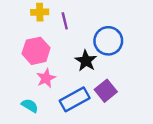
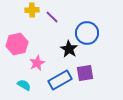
purple line: (65, 21) -> (52, 17), turned -32
pink hexagon: (36, 51) -> (17, 44), moved
purple square: (106, 91) -> (85, 73), turned 30

